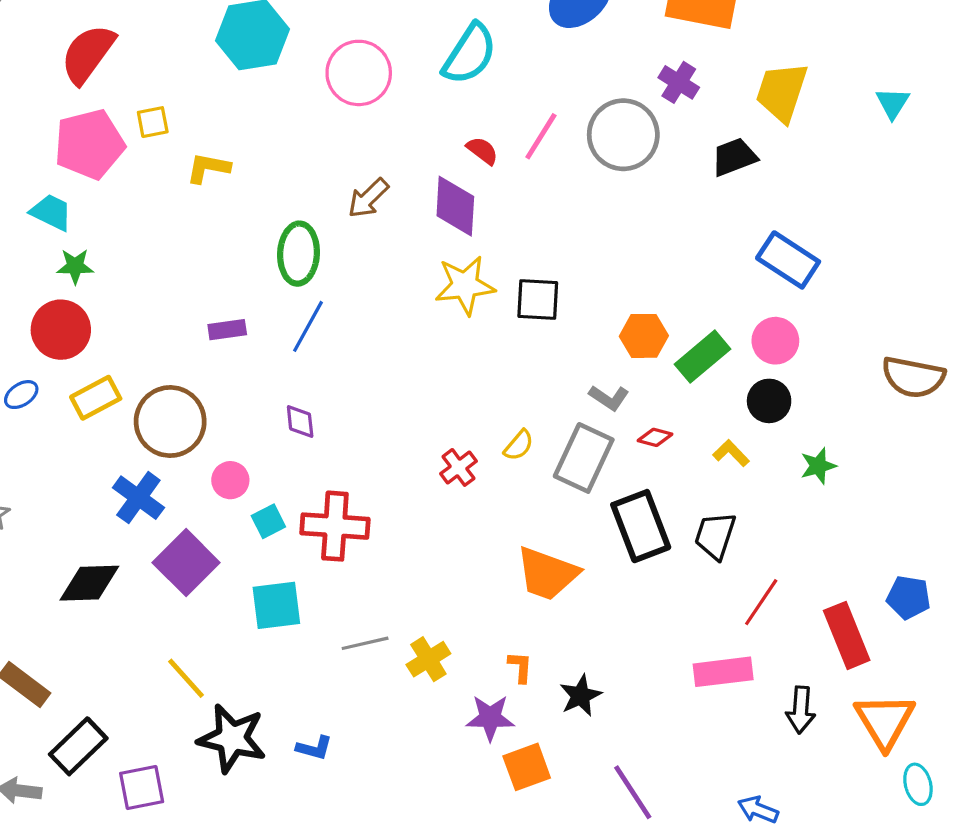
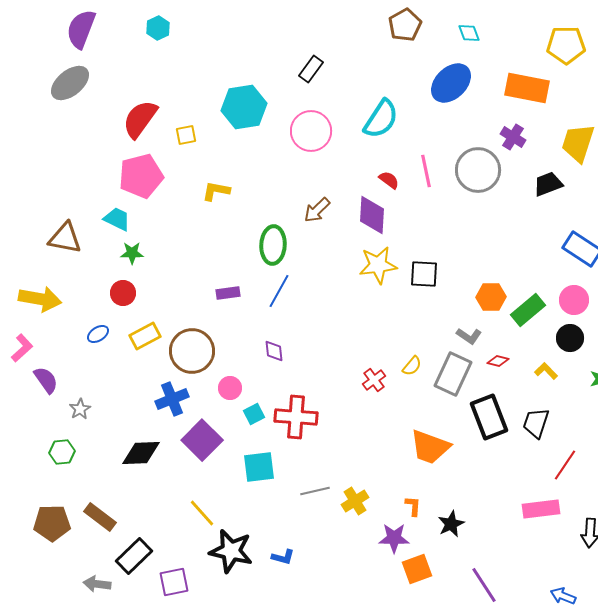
yellow square: (153, 122) -> (186, 135), moved
pink line: (541, 136) -> (426, 171), turned -44
red circle: (61, 330) -> (123, 293), size x0.7
blue cross: (138, 498) -> (172, 399), turned 32

